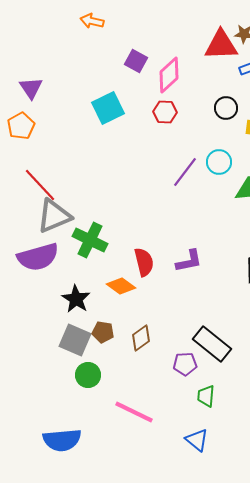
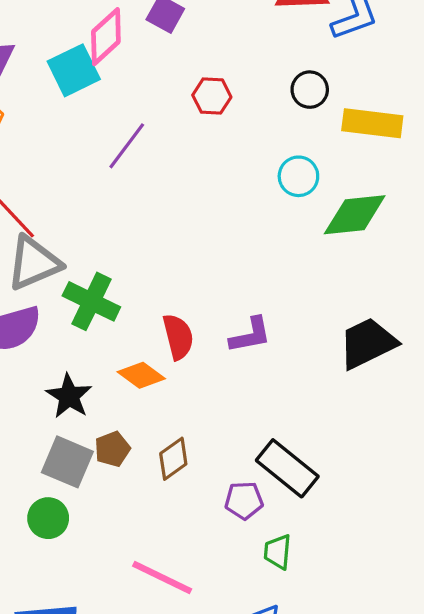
pink diamond: (169, 75) -> (106, 37), moved
cyan square: (108, 108) -> (74, 70), moved
purple line: (185, 172) -> (127, 146), moved
brown pentagon: (103, 332) -> (112, 449), turned -30
green circle: (88, 375) -> (48, 518), moved

